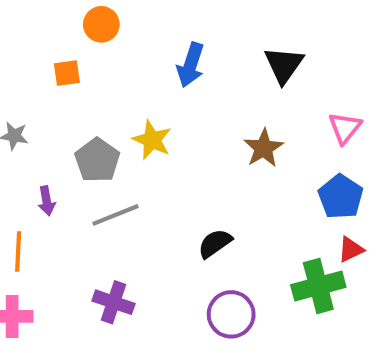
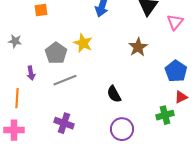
pink triangle: (345, 128) -> (175, 22), moved
black semicircle: (215, 243) -> (114, 94), turned -84
green cross: (318, 286) -> (165, 115), size x0.7

